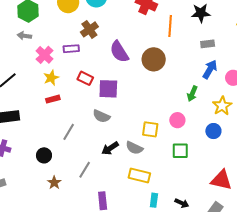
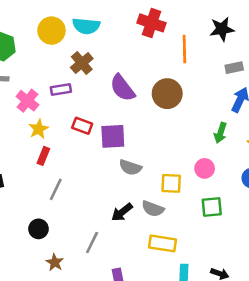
red rectangle: (53, 99) -> (43, 156), turned -48
gray semicircle: (101, 116) -> (130, 167), moved
gray line: (69, 132) -> (56, 189), moved

